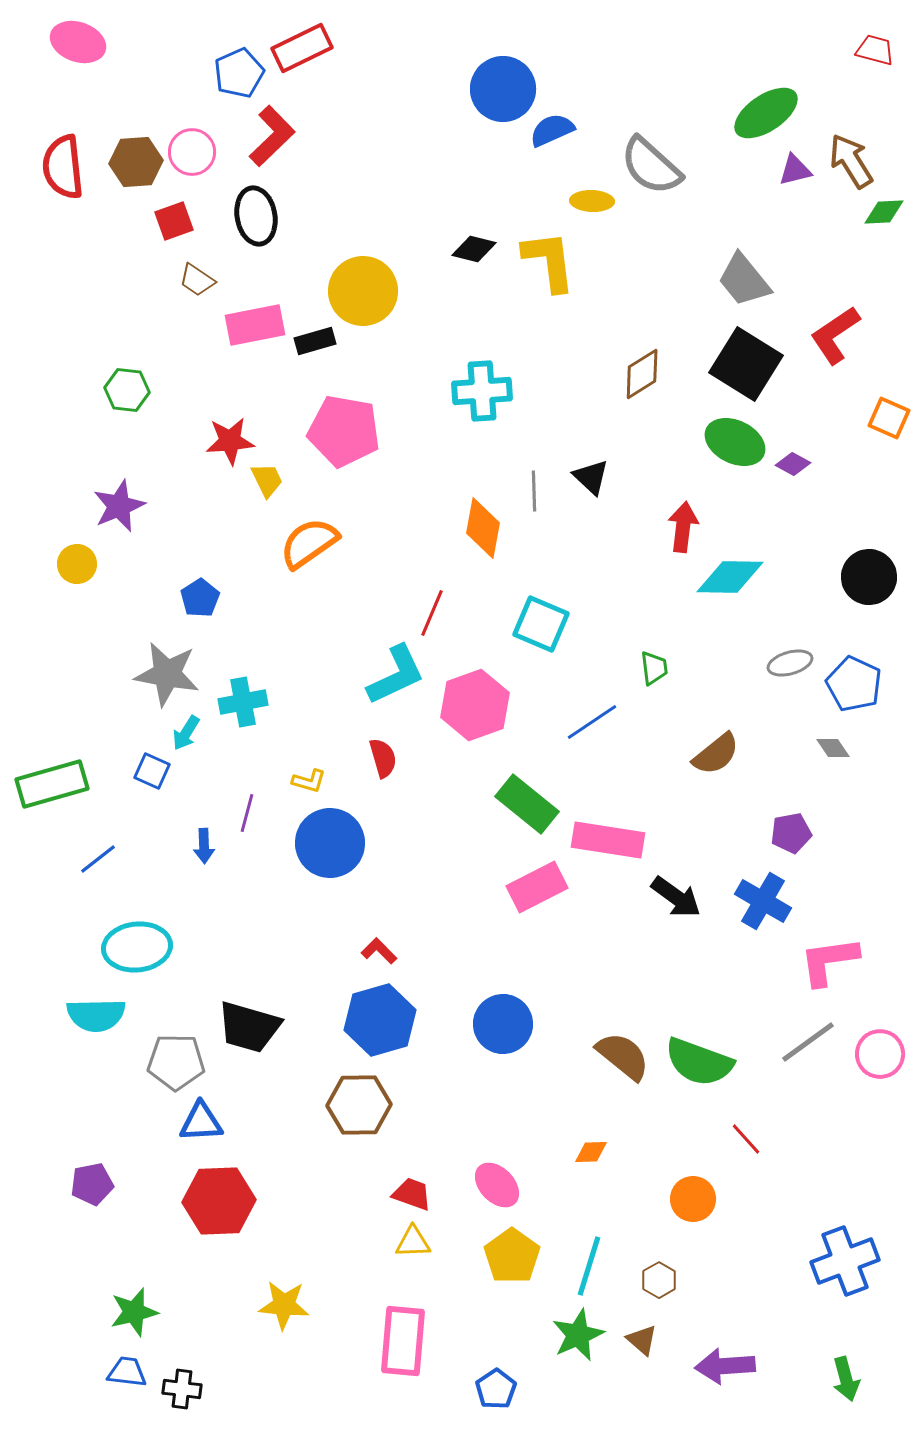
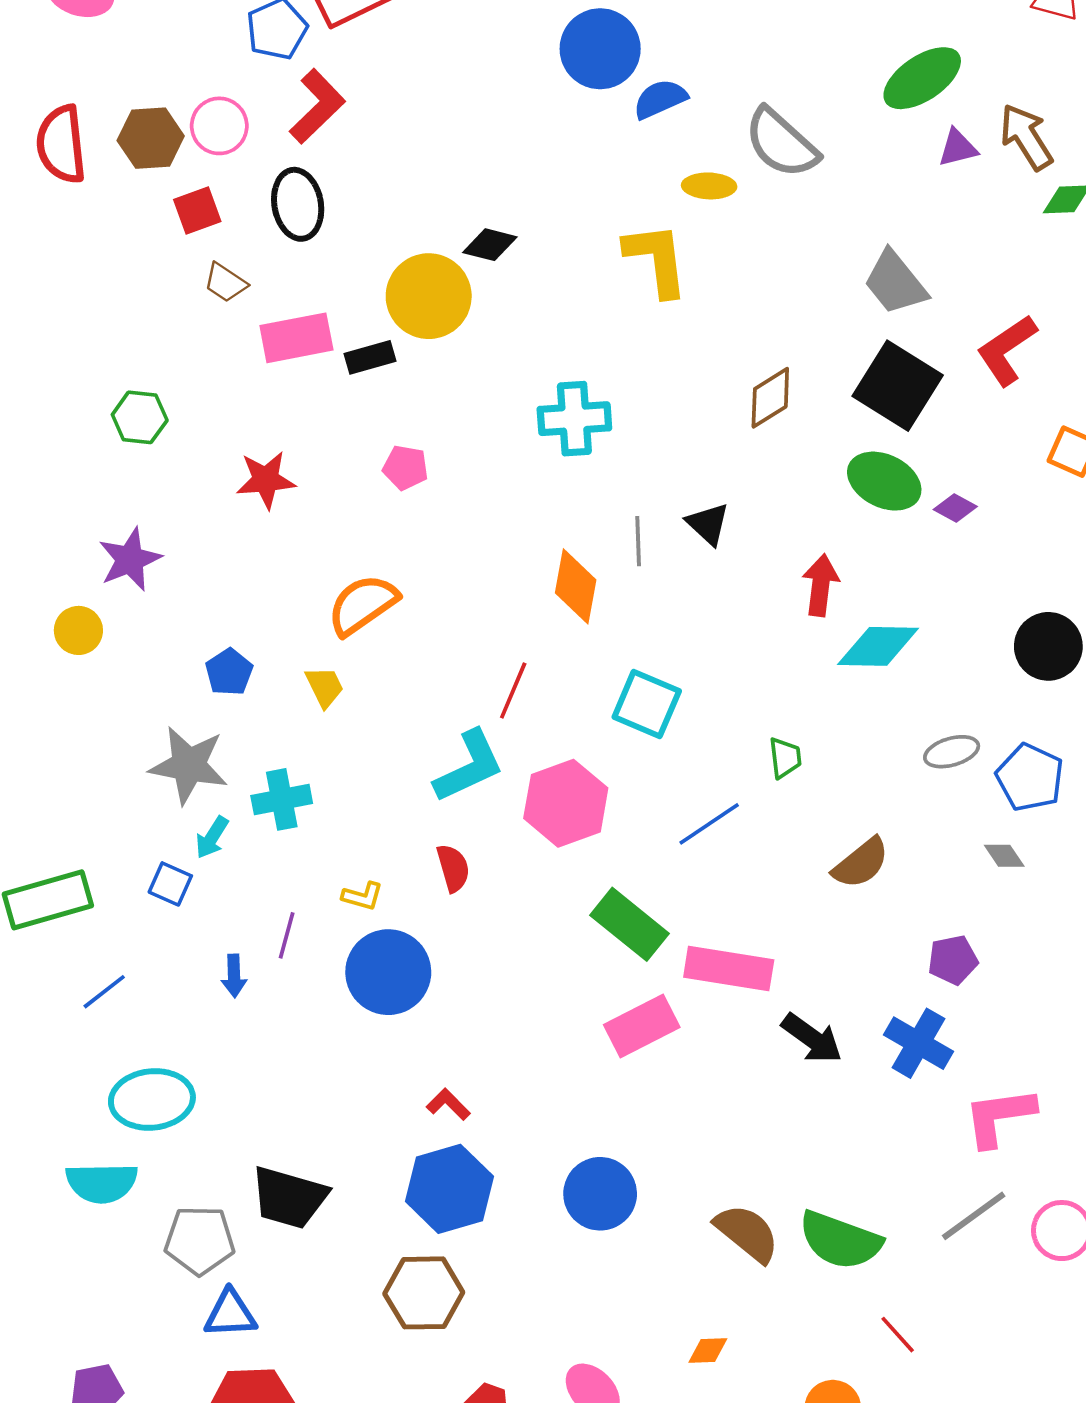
black diamond: (474, 249) -> (490, 245), moved
pink pentagon: (344, 431) -> (405, 468), size x0.5
yellow trapezoid: (267, 480) -> (325, 687), moved

